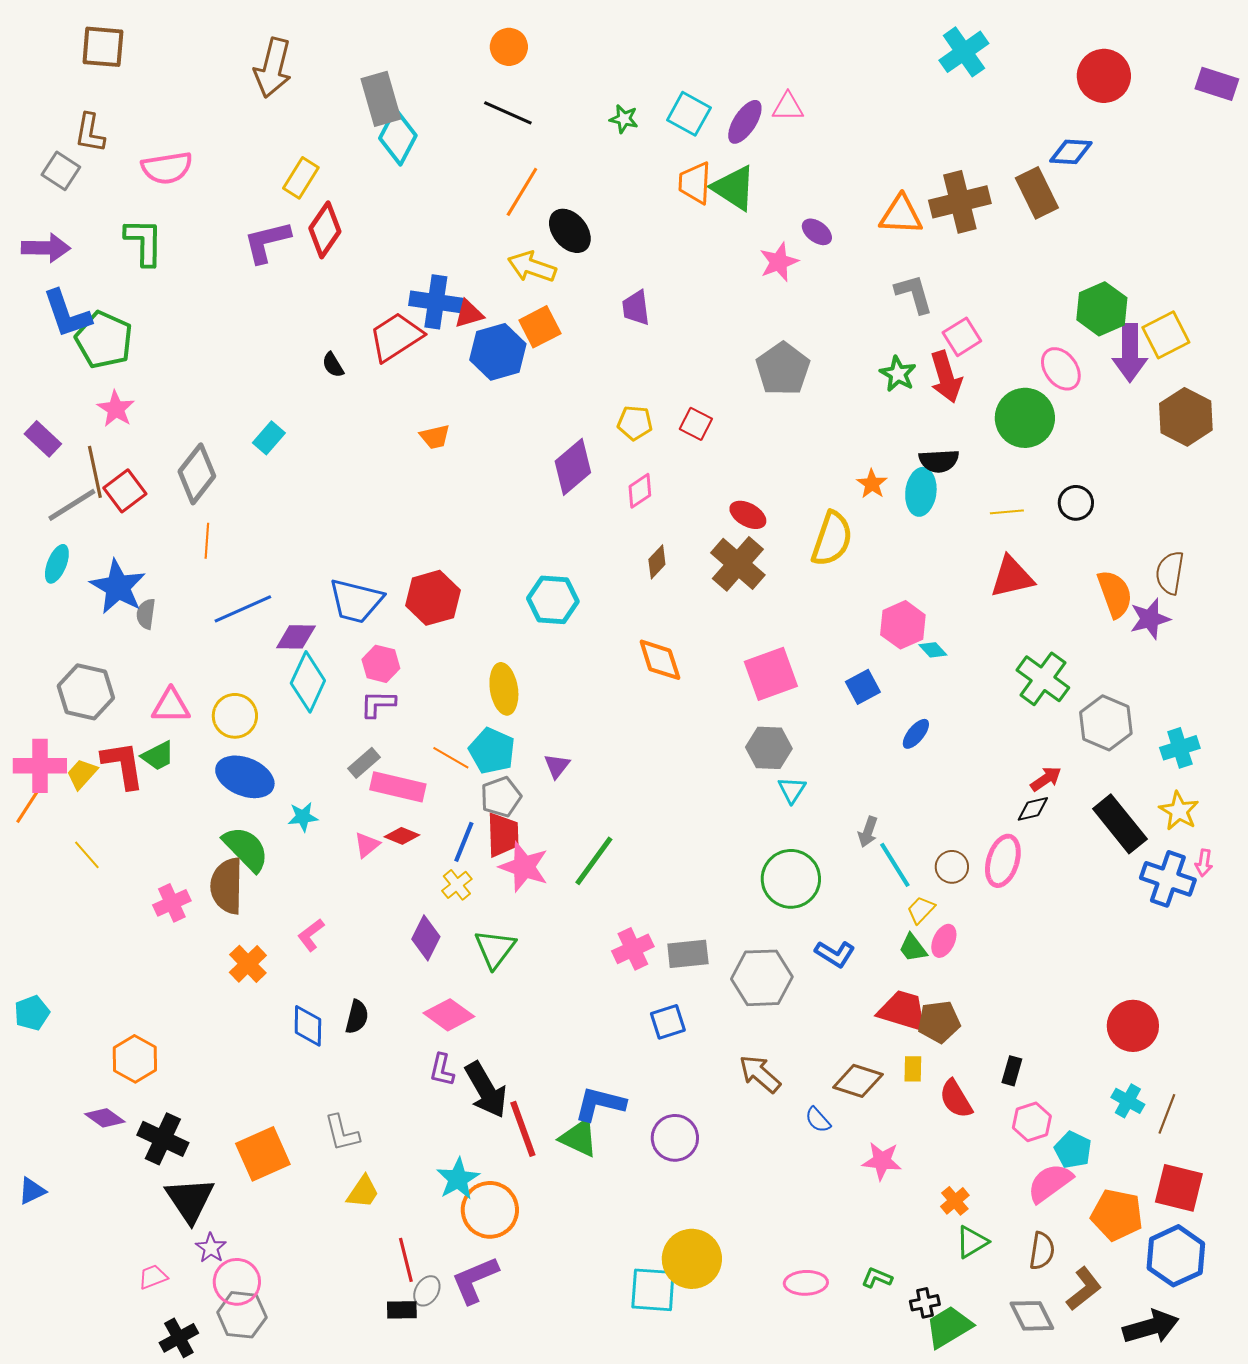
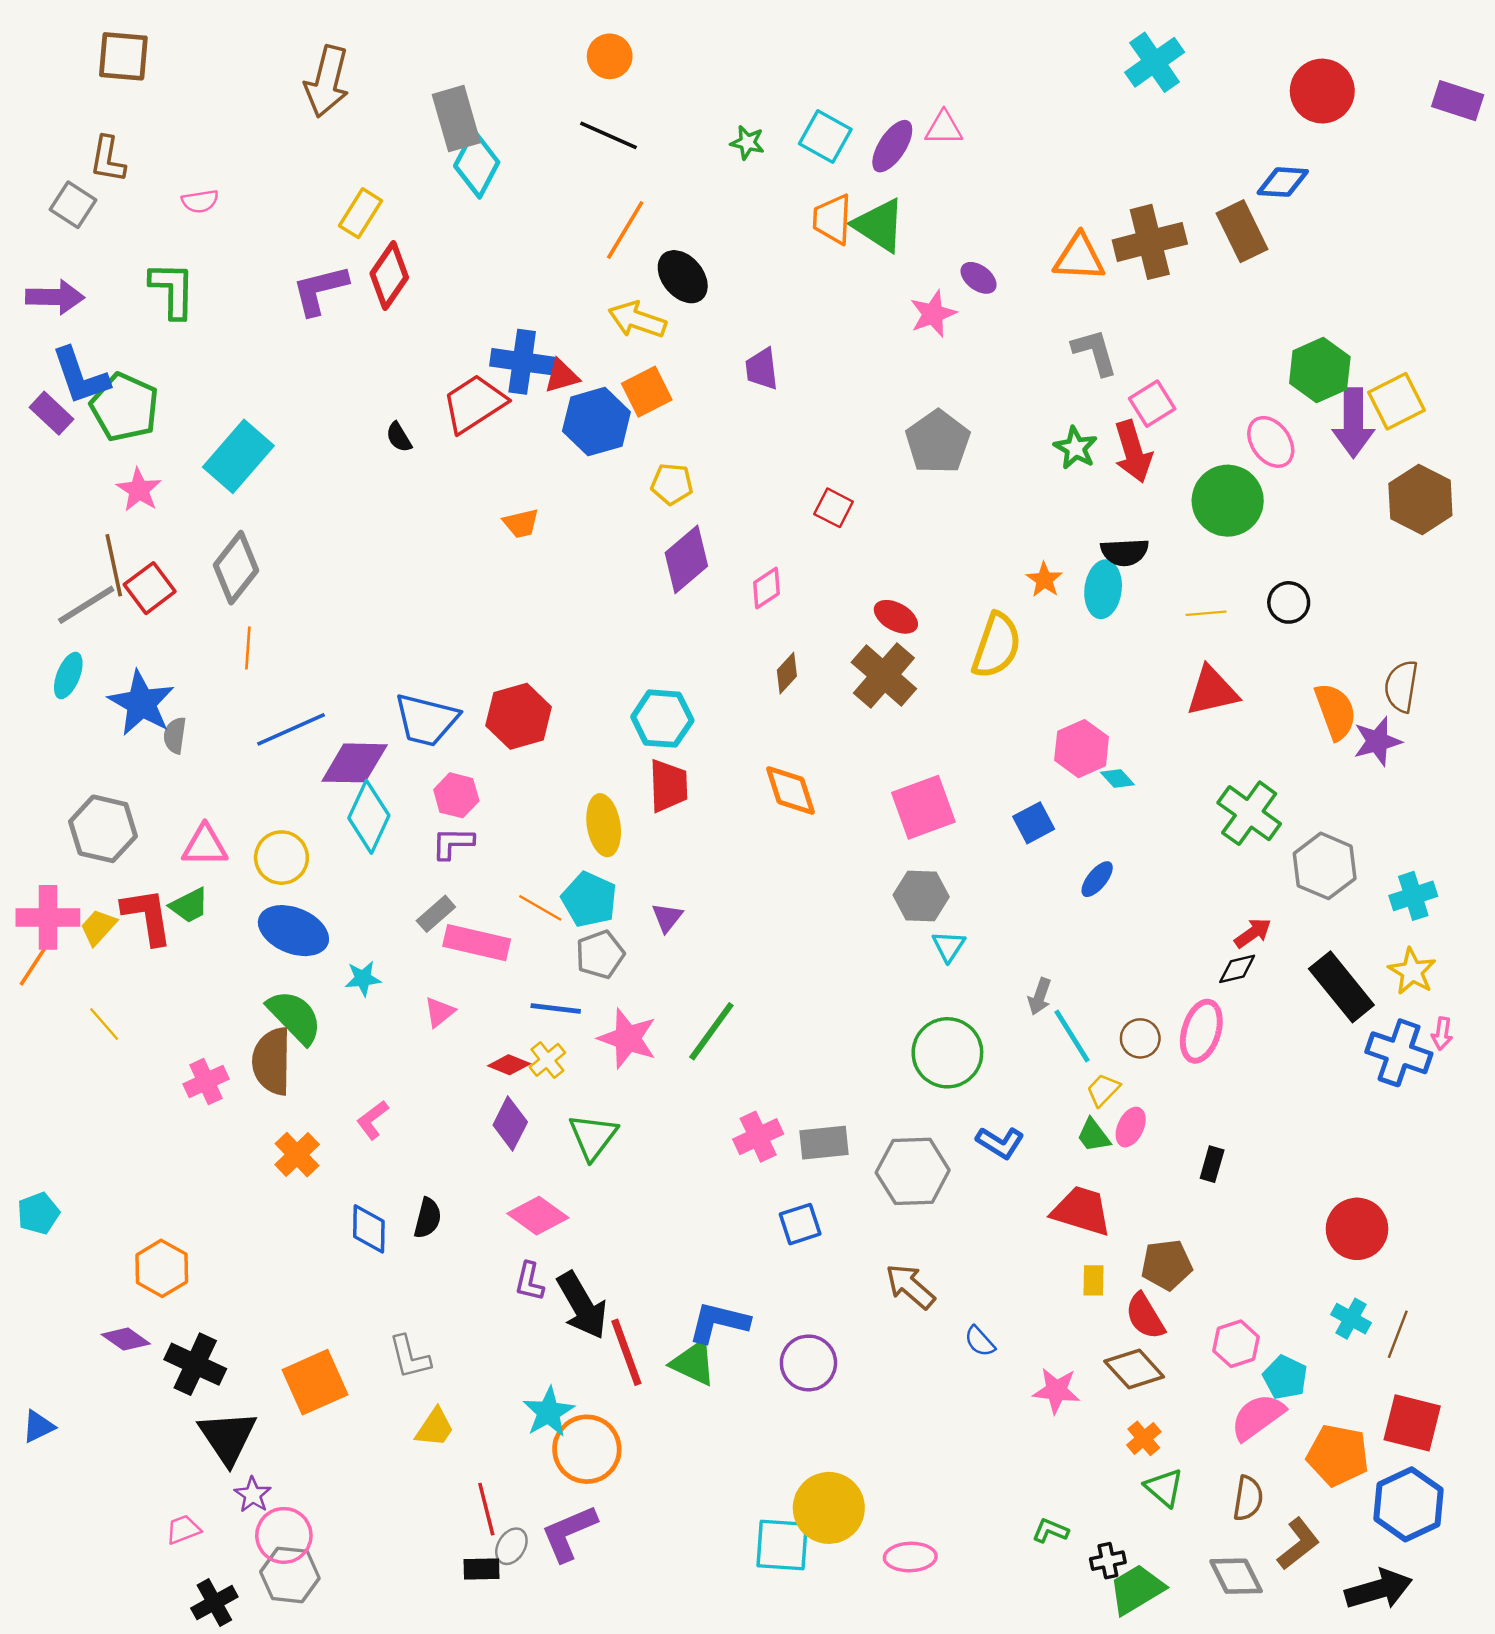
pink semicircle: (167, 168) -> (200, 201), size x0.6
yellow pentagon: (635, 423) -> (672, 484), moved
cyan rectangle: (269, 438) -> (238, 456), moved, size x1.8
purple rectangle: (43, 439) -> (52, 413), moved
purple diamond: (296, 637) -> (355, 763), size x1.4
red trapezoid: (503, 835) -> (668, 786), moved
red diamond: (402, 836) -> (509, 1065), moved
blue line: (464, 842) -> (556, 1008), turned 75
brown pentagon: (939, 1022) -> (1167, 1265), moved
black rectangle: (1012, 1071) -> (1212, 1164), moved
brown diamond: (858, 1081) -> (1134, 1369), moved, turned 30
green triangle: (972, 1242) -> (1164, 1488), turned -48
pink ellipse: (806, 1283) -> (910, 1557), moved

